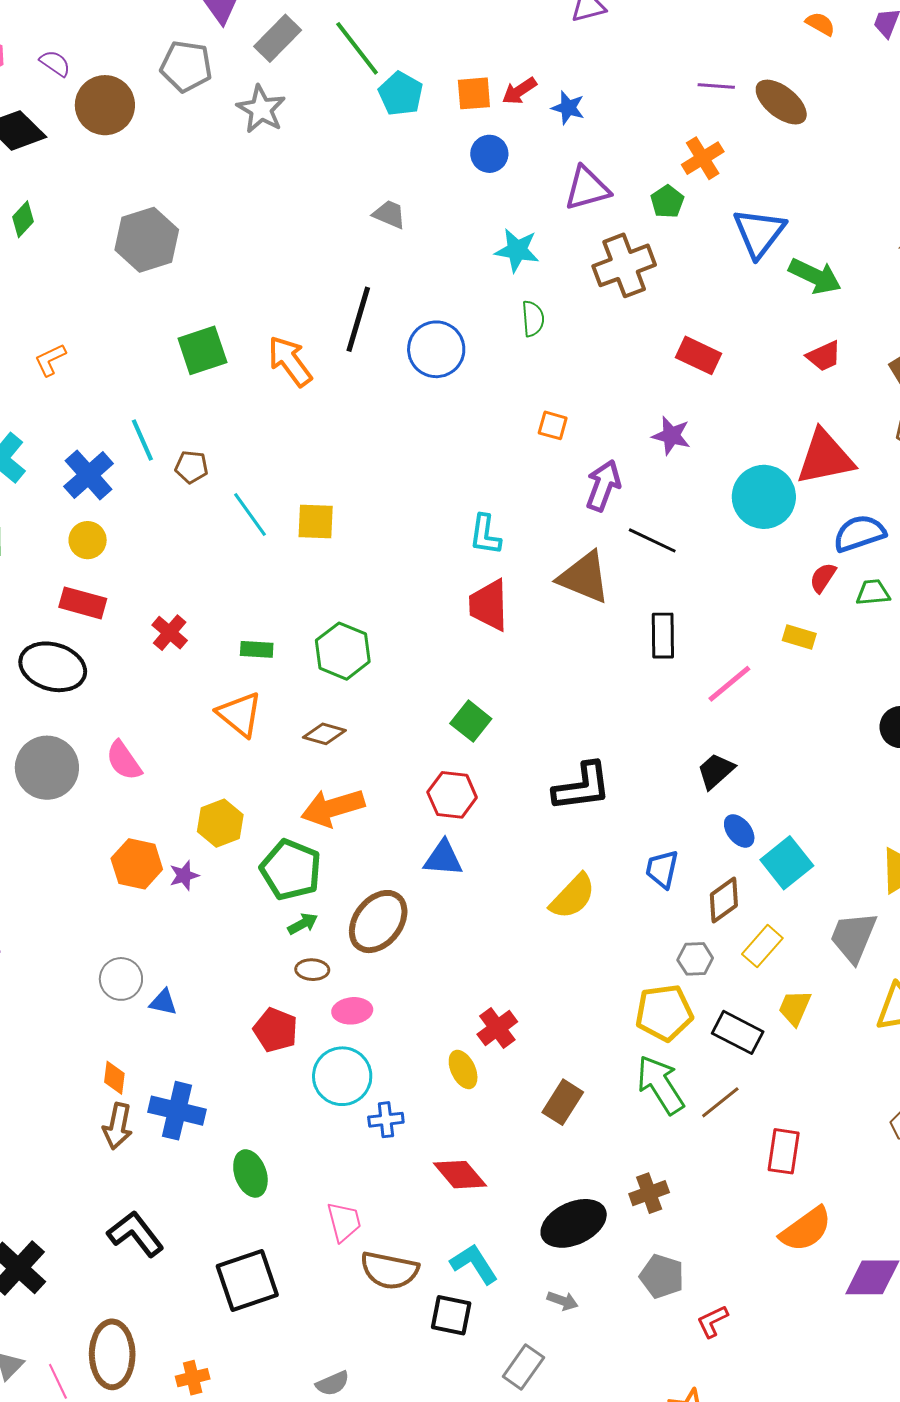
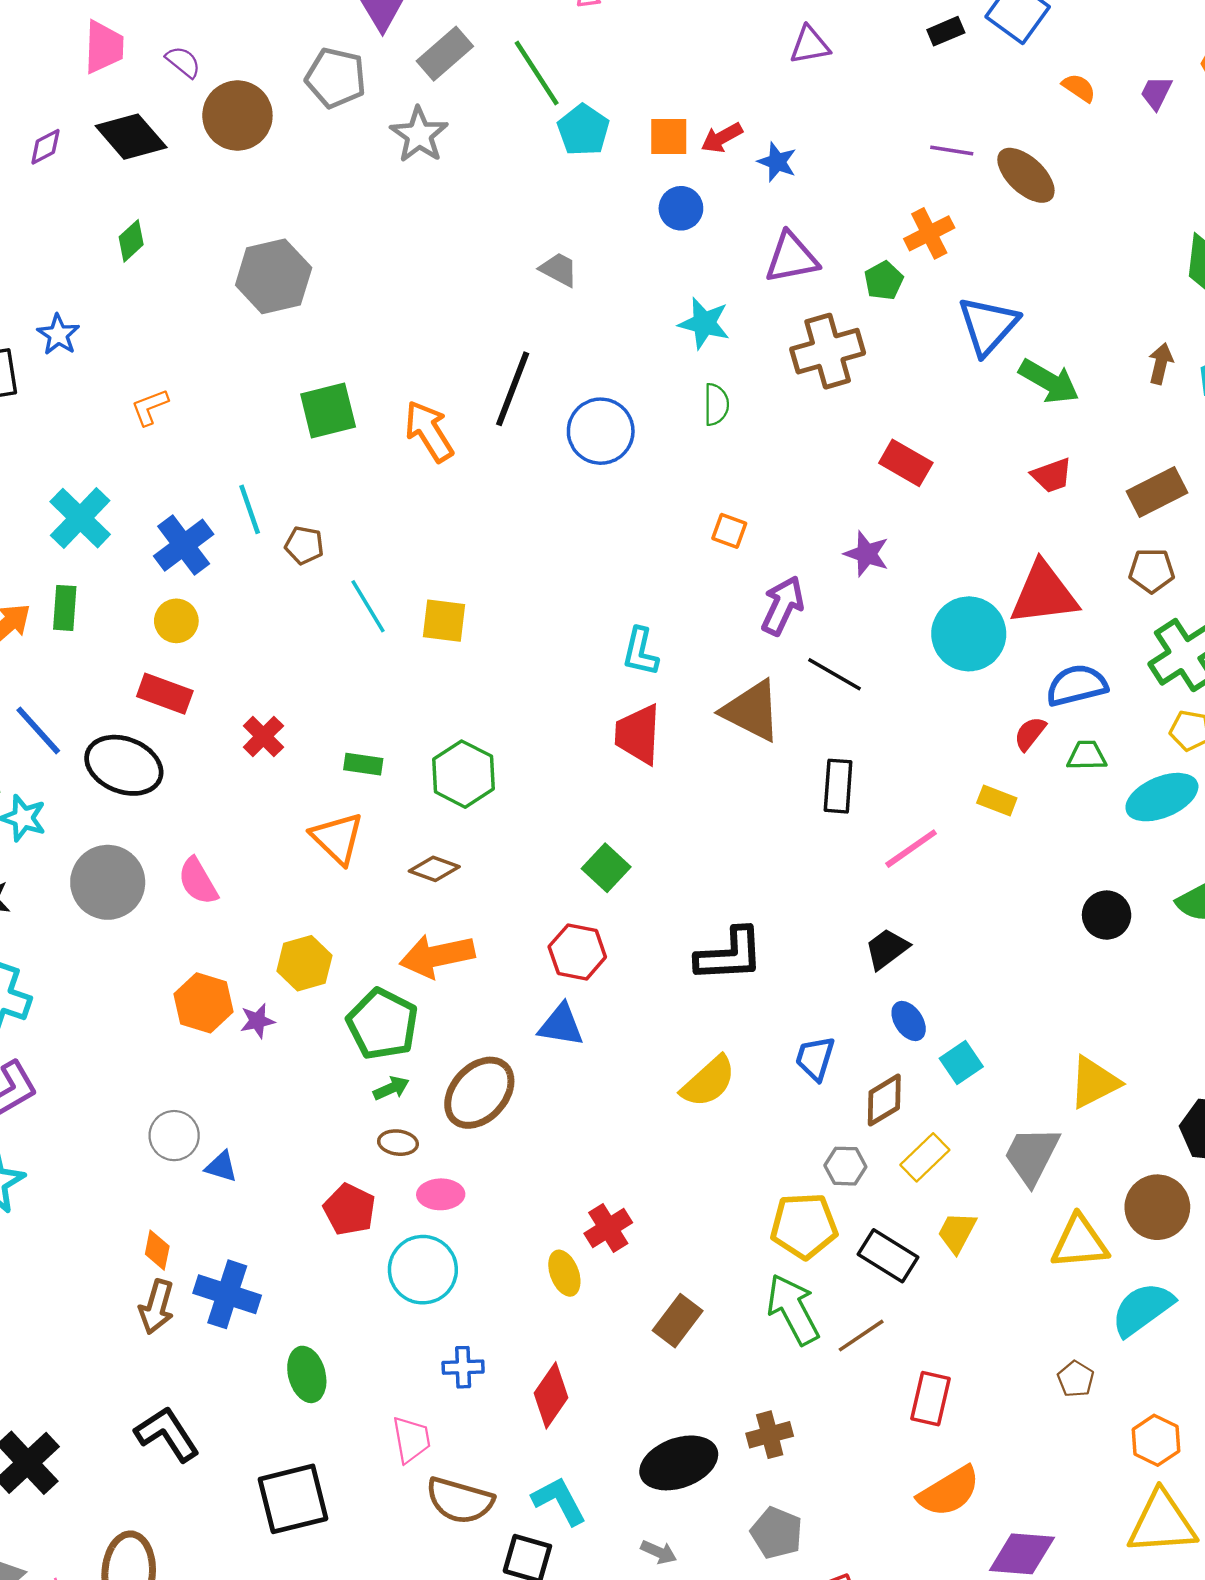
cyan square: (787, 863) -> (961, 1062), size x0.7
blue cross: (386, 1120) -> (463, 1367), moved
red diamond: (460, 1175) -> (551, 1395), turned 70

